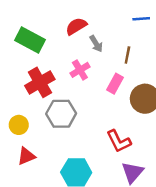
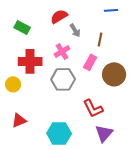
green rectangle: (30, 40) -> (22, 27), size x0.7
red cross: (40, 82) -> (30, 61), turned 30
gray hexagon: (61, 114) -> (63, 79), moved
yellow circle: (19, 125) -> (13, 84), moved

